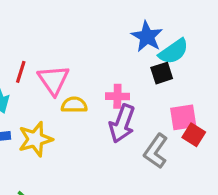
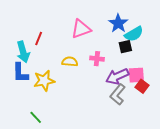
pink triangle: (54, 80) -> (81, 29), moved, turned 40
purple arrow: (122, 124) -> (117, 76), moved, turned 40

